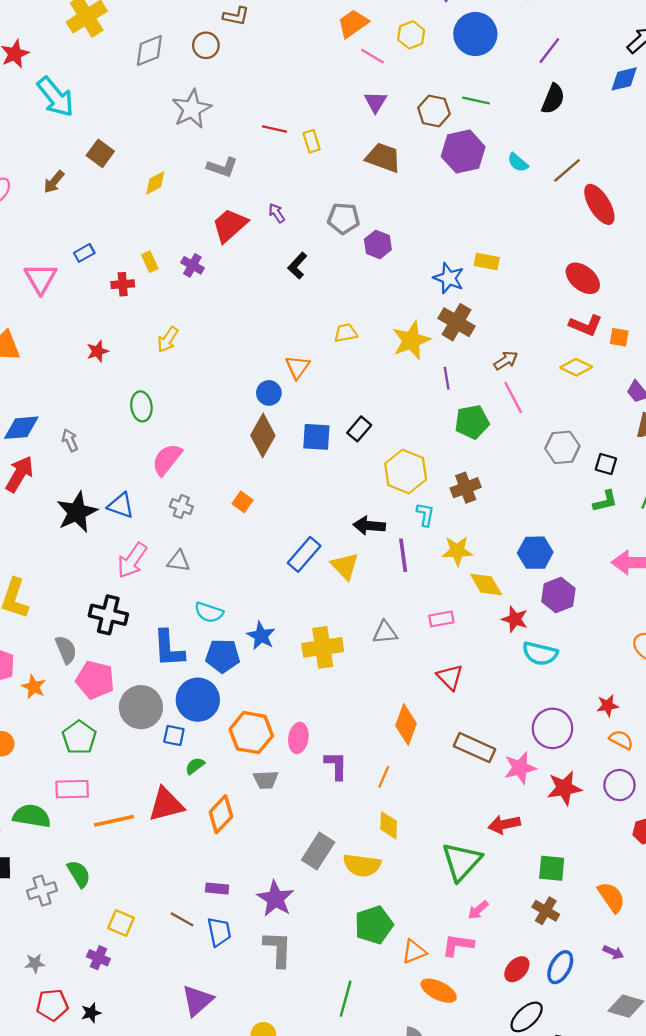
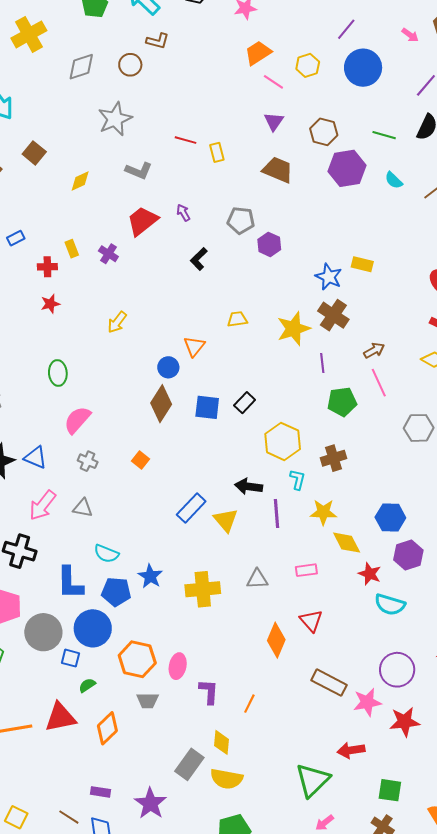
green line: (476, 101) -> (384, 135), moved
yellow arrow: (168, 339) -> (117, 322), moved
red star: (98, 351) -> (50, 304), moved
orange diamond: (406, 725) -> (276, 640), moved
yellow diamond: (389, 825) -> (222, 742), moved

